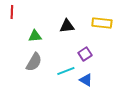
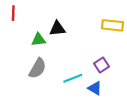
black triangle: (67, 26) -> (57, 29), moved
purple square: (85, 54) -> (102, 65), moved

